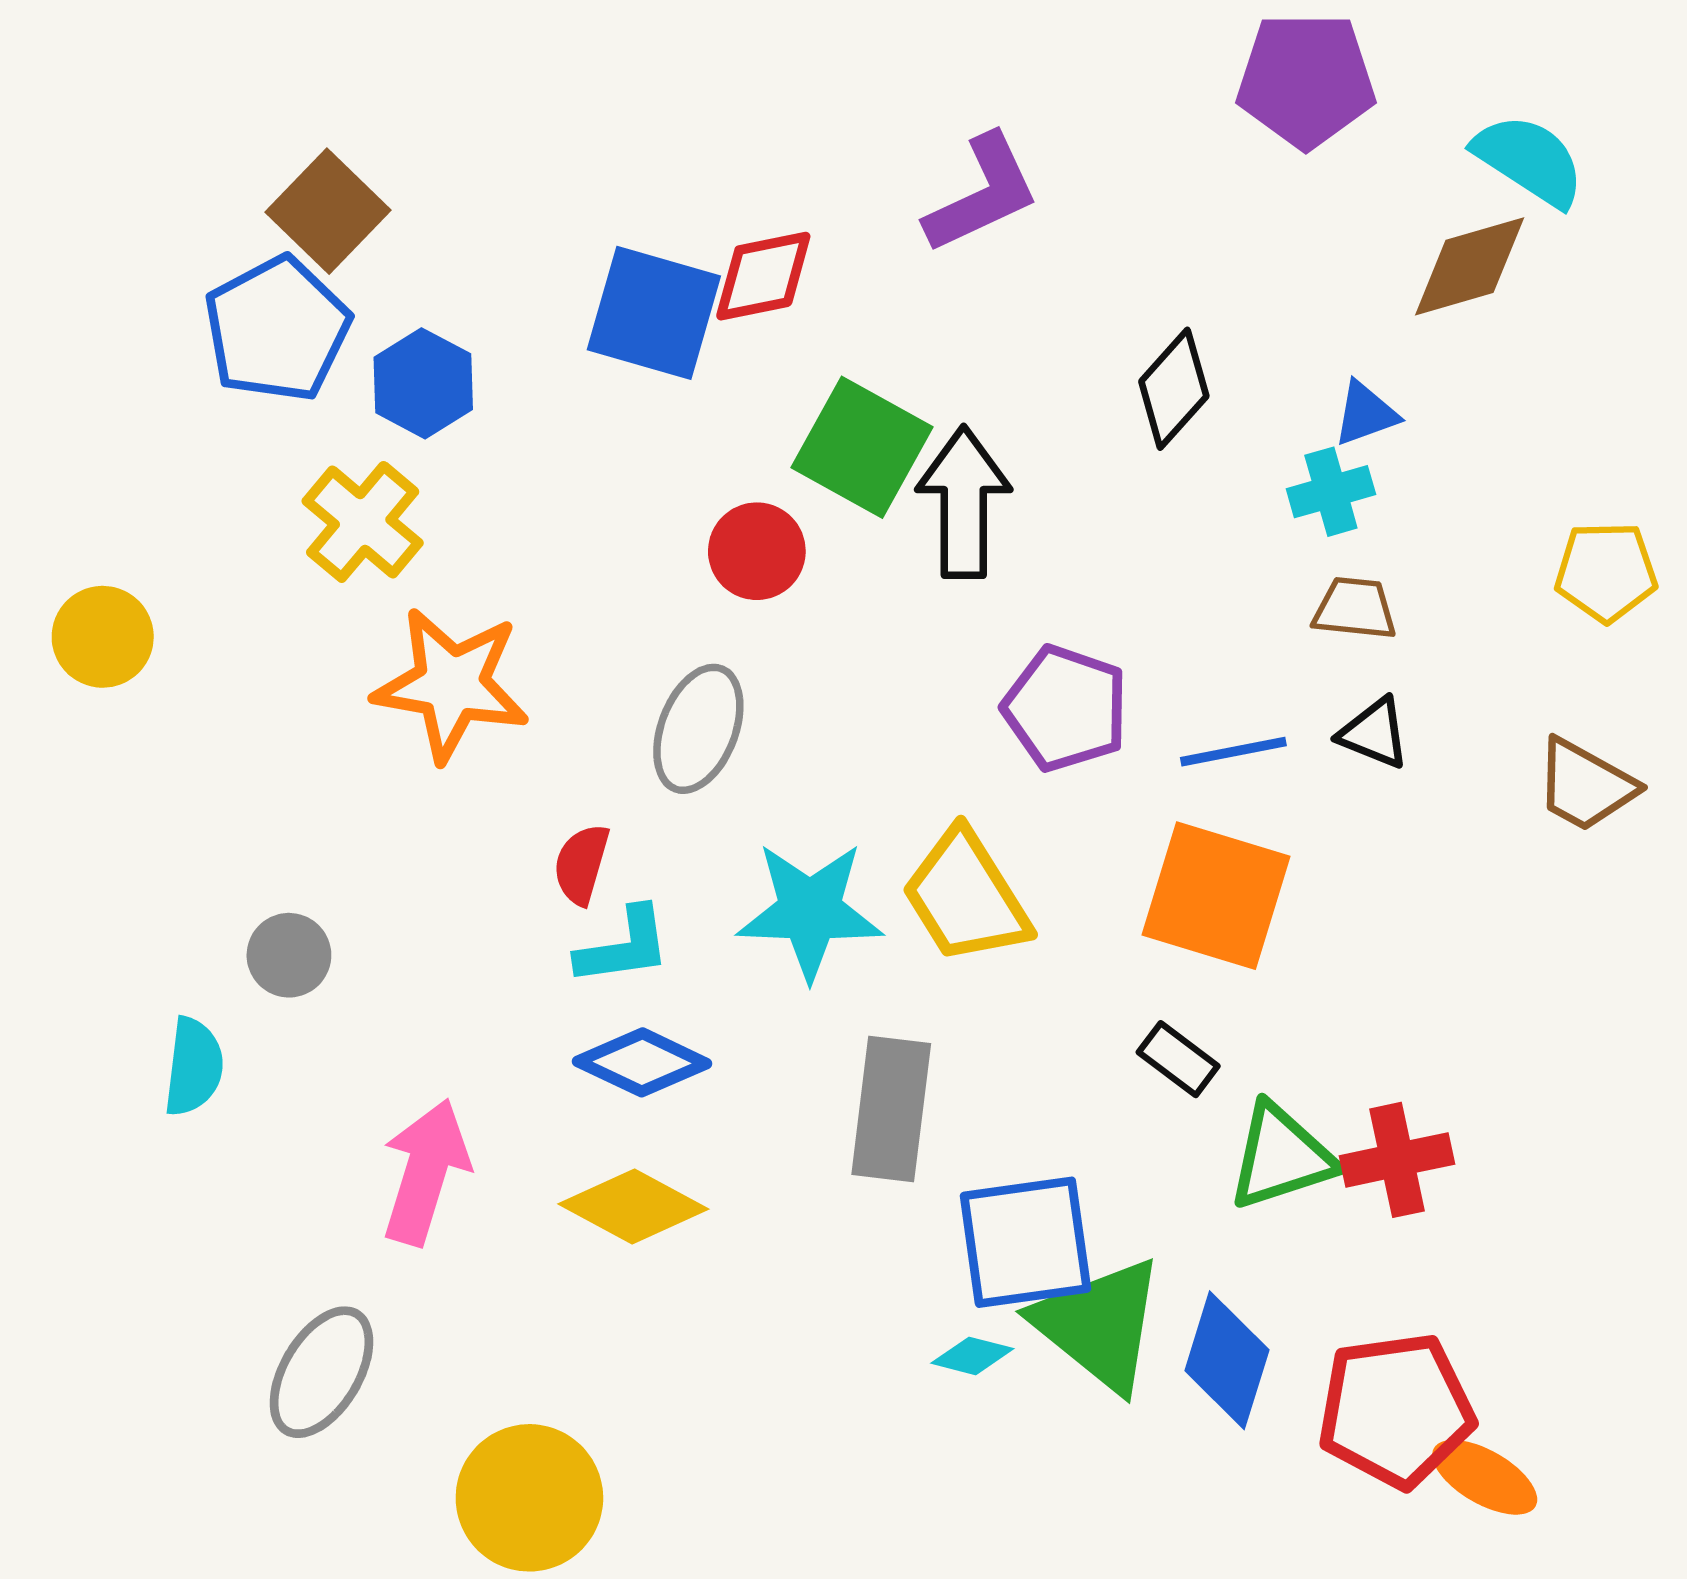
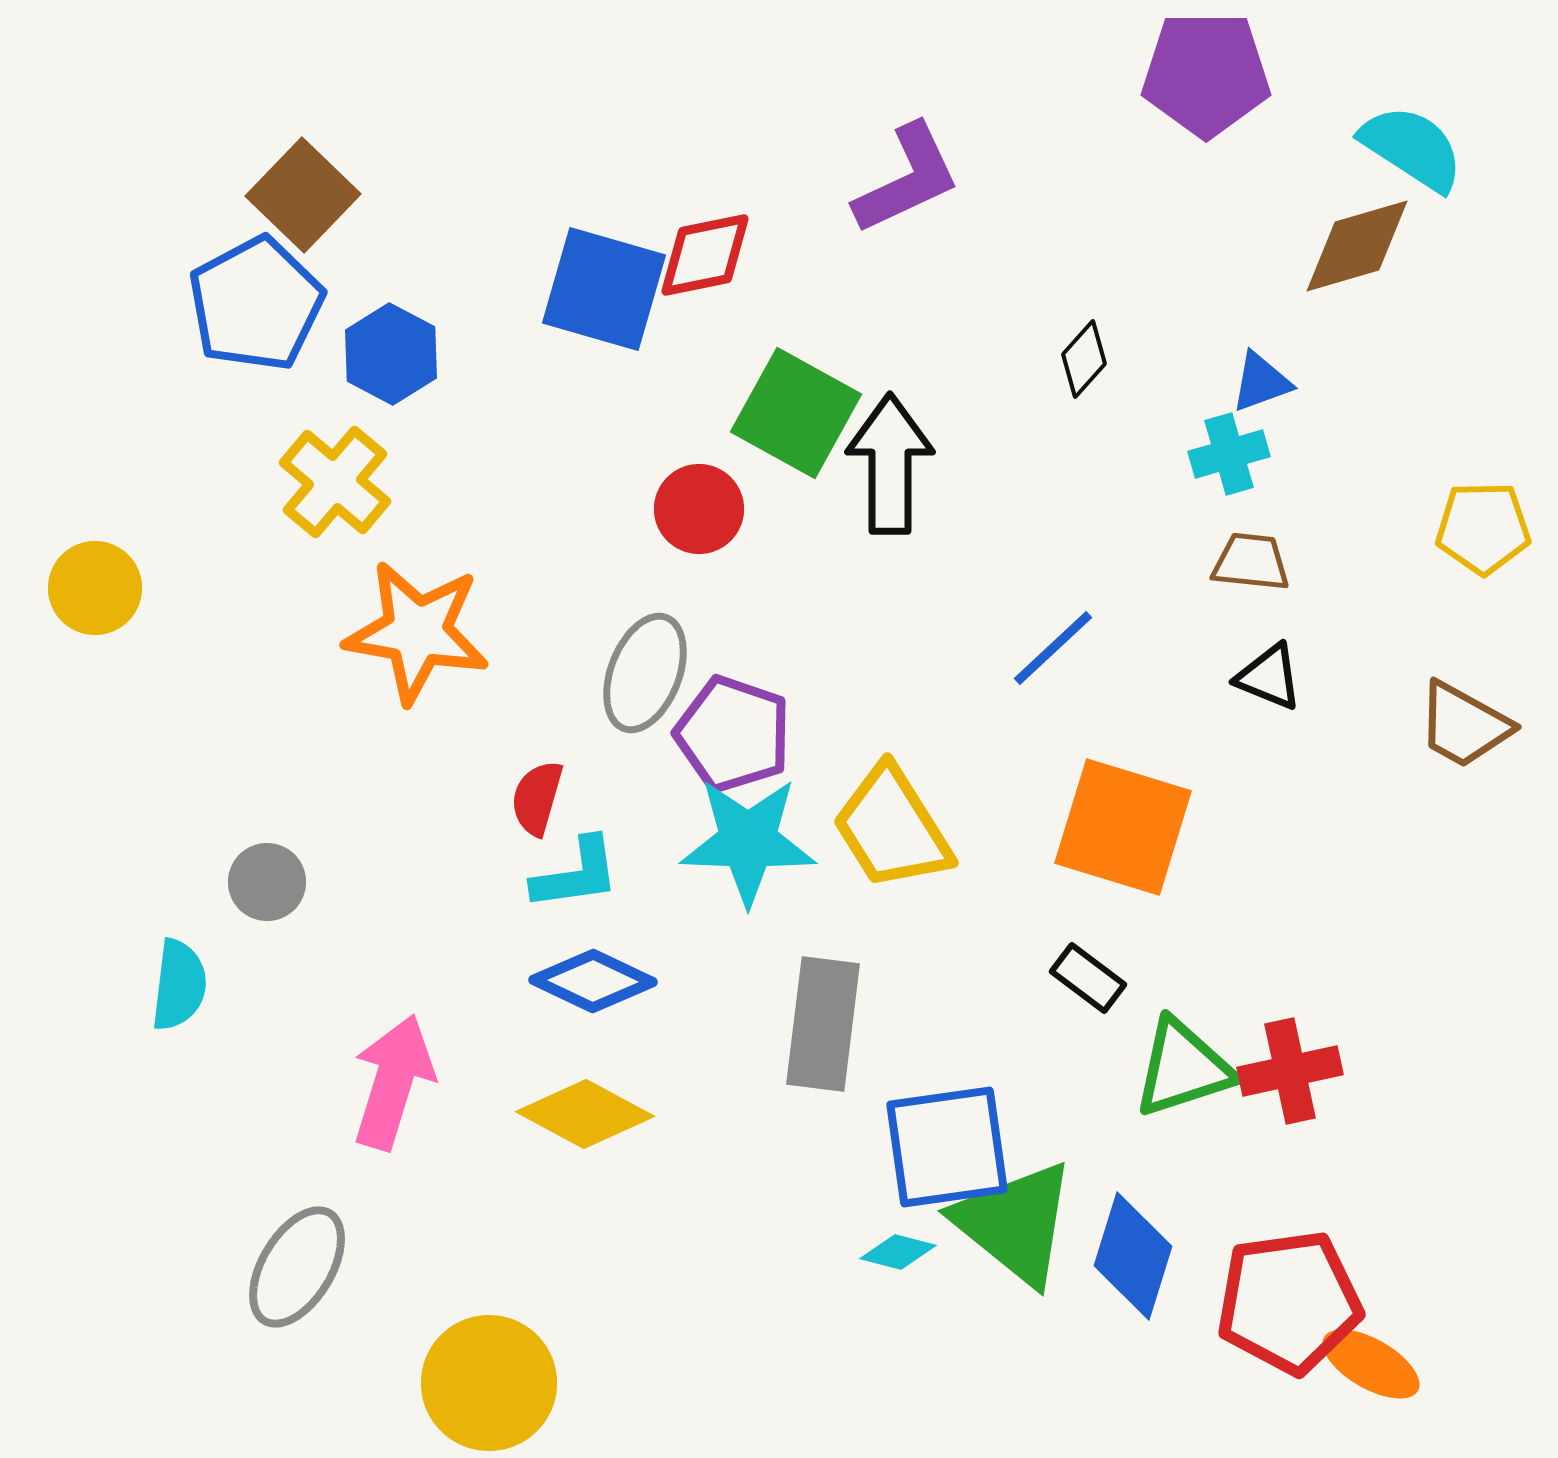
black diamond: (1174, 389) -> (1084, 359), size x0.7
purple pentagon: (1066, 708) -> (733, 734), moved
blue line: (1233, 752) -> (1053, 648), moved, turned -32

